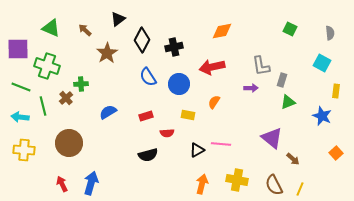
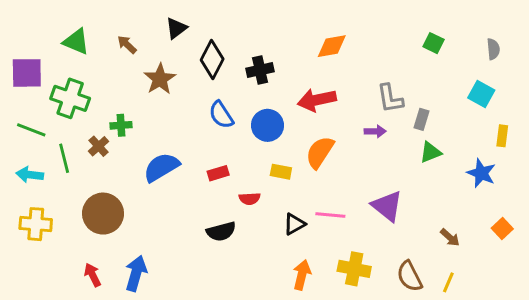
orange semicircle: (214, 102) -> (320, 152), size x1.6
blue semicircle: (108, 112) -> (161, 167), size x1.4
purple triangle: (272, 138) -> (387, 206), moved
brown arrow: (293, 159) -> (450, 237), moved

